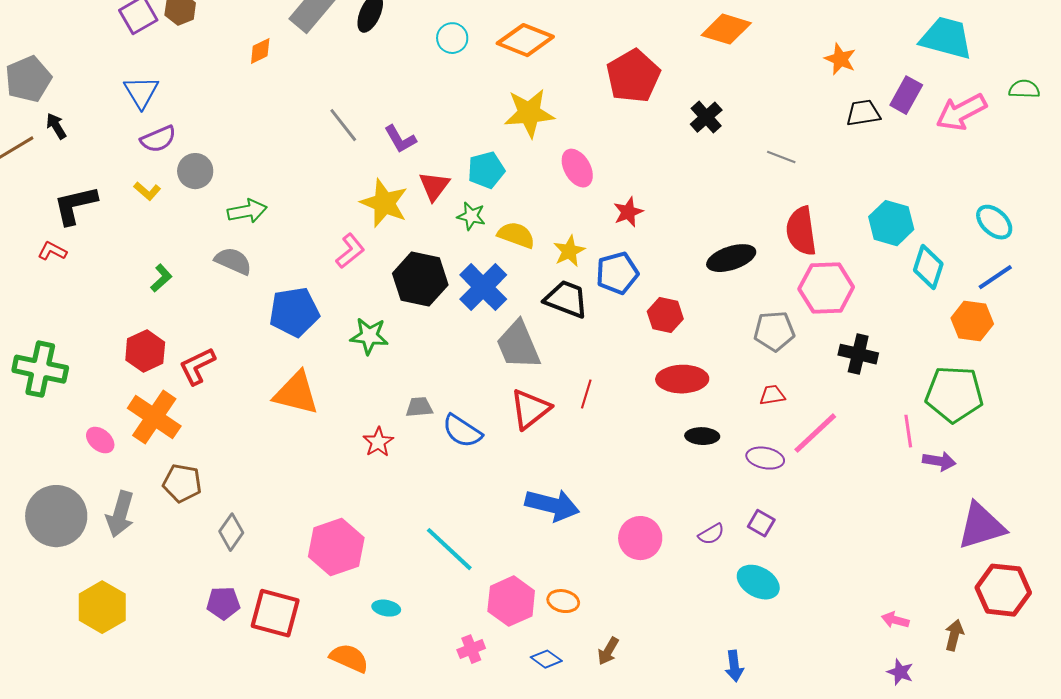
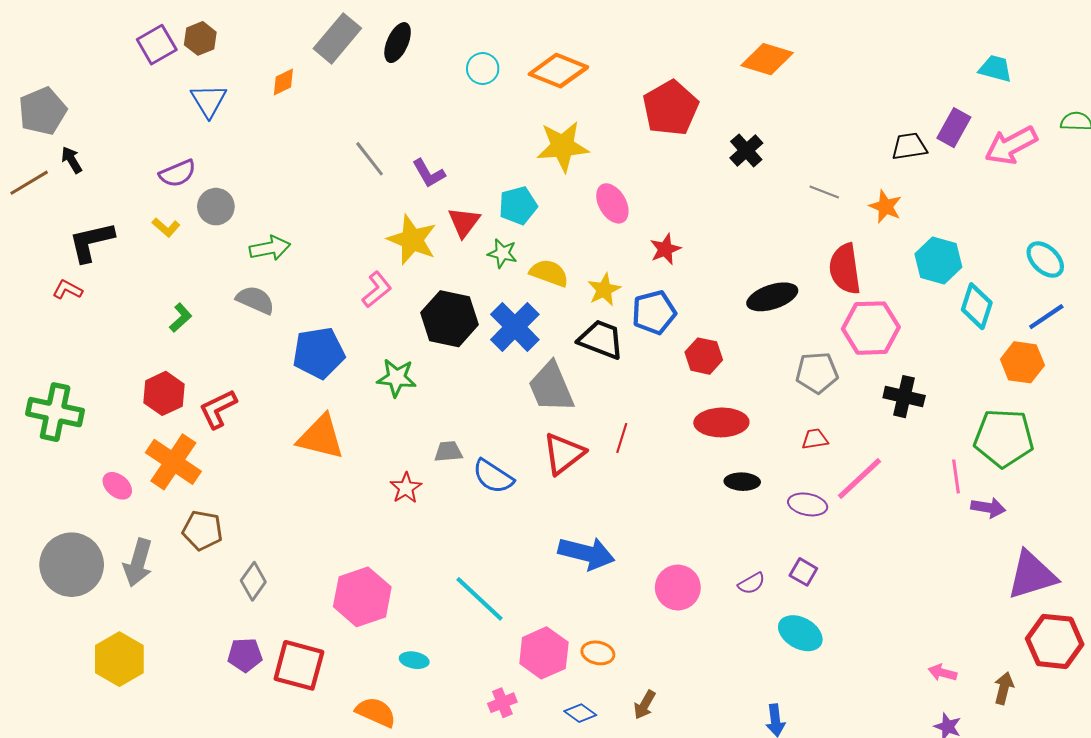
cyan trapezoid: (946, 38) -> (995, 69), size x0.6
orange star: (840, 59) -> (885, 207), moved
blue triangle: (141, 92) -> (209, 101), moved

